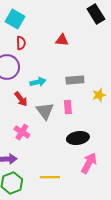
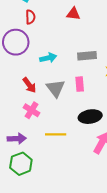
red arrow: (21, 99) -> (29, 85), moved
yellow line: (50, 177) -> (56, 134), moved

